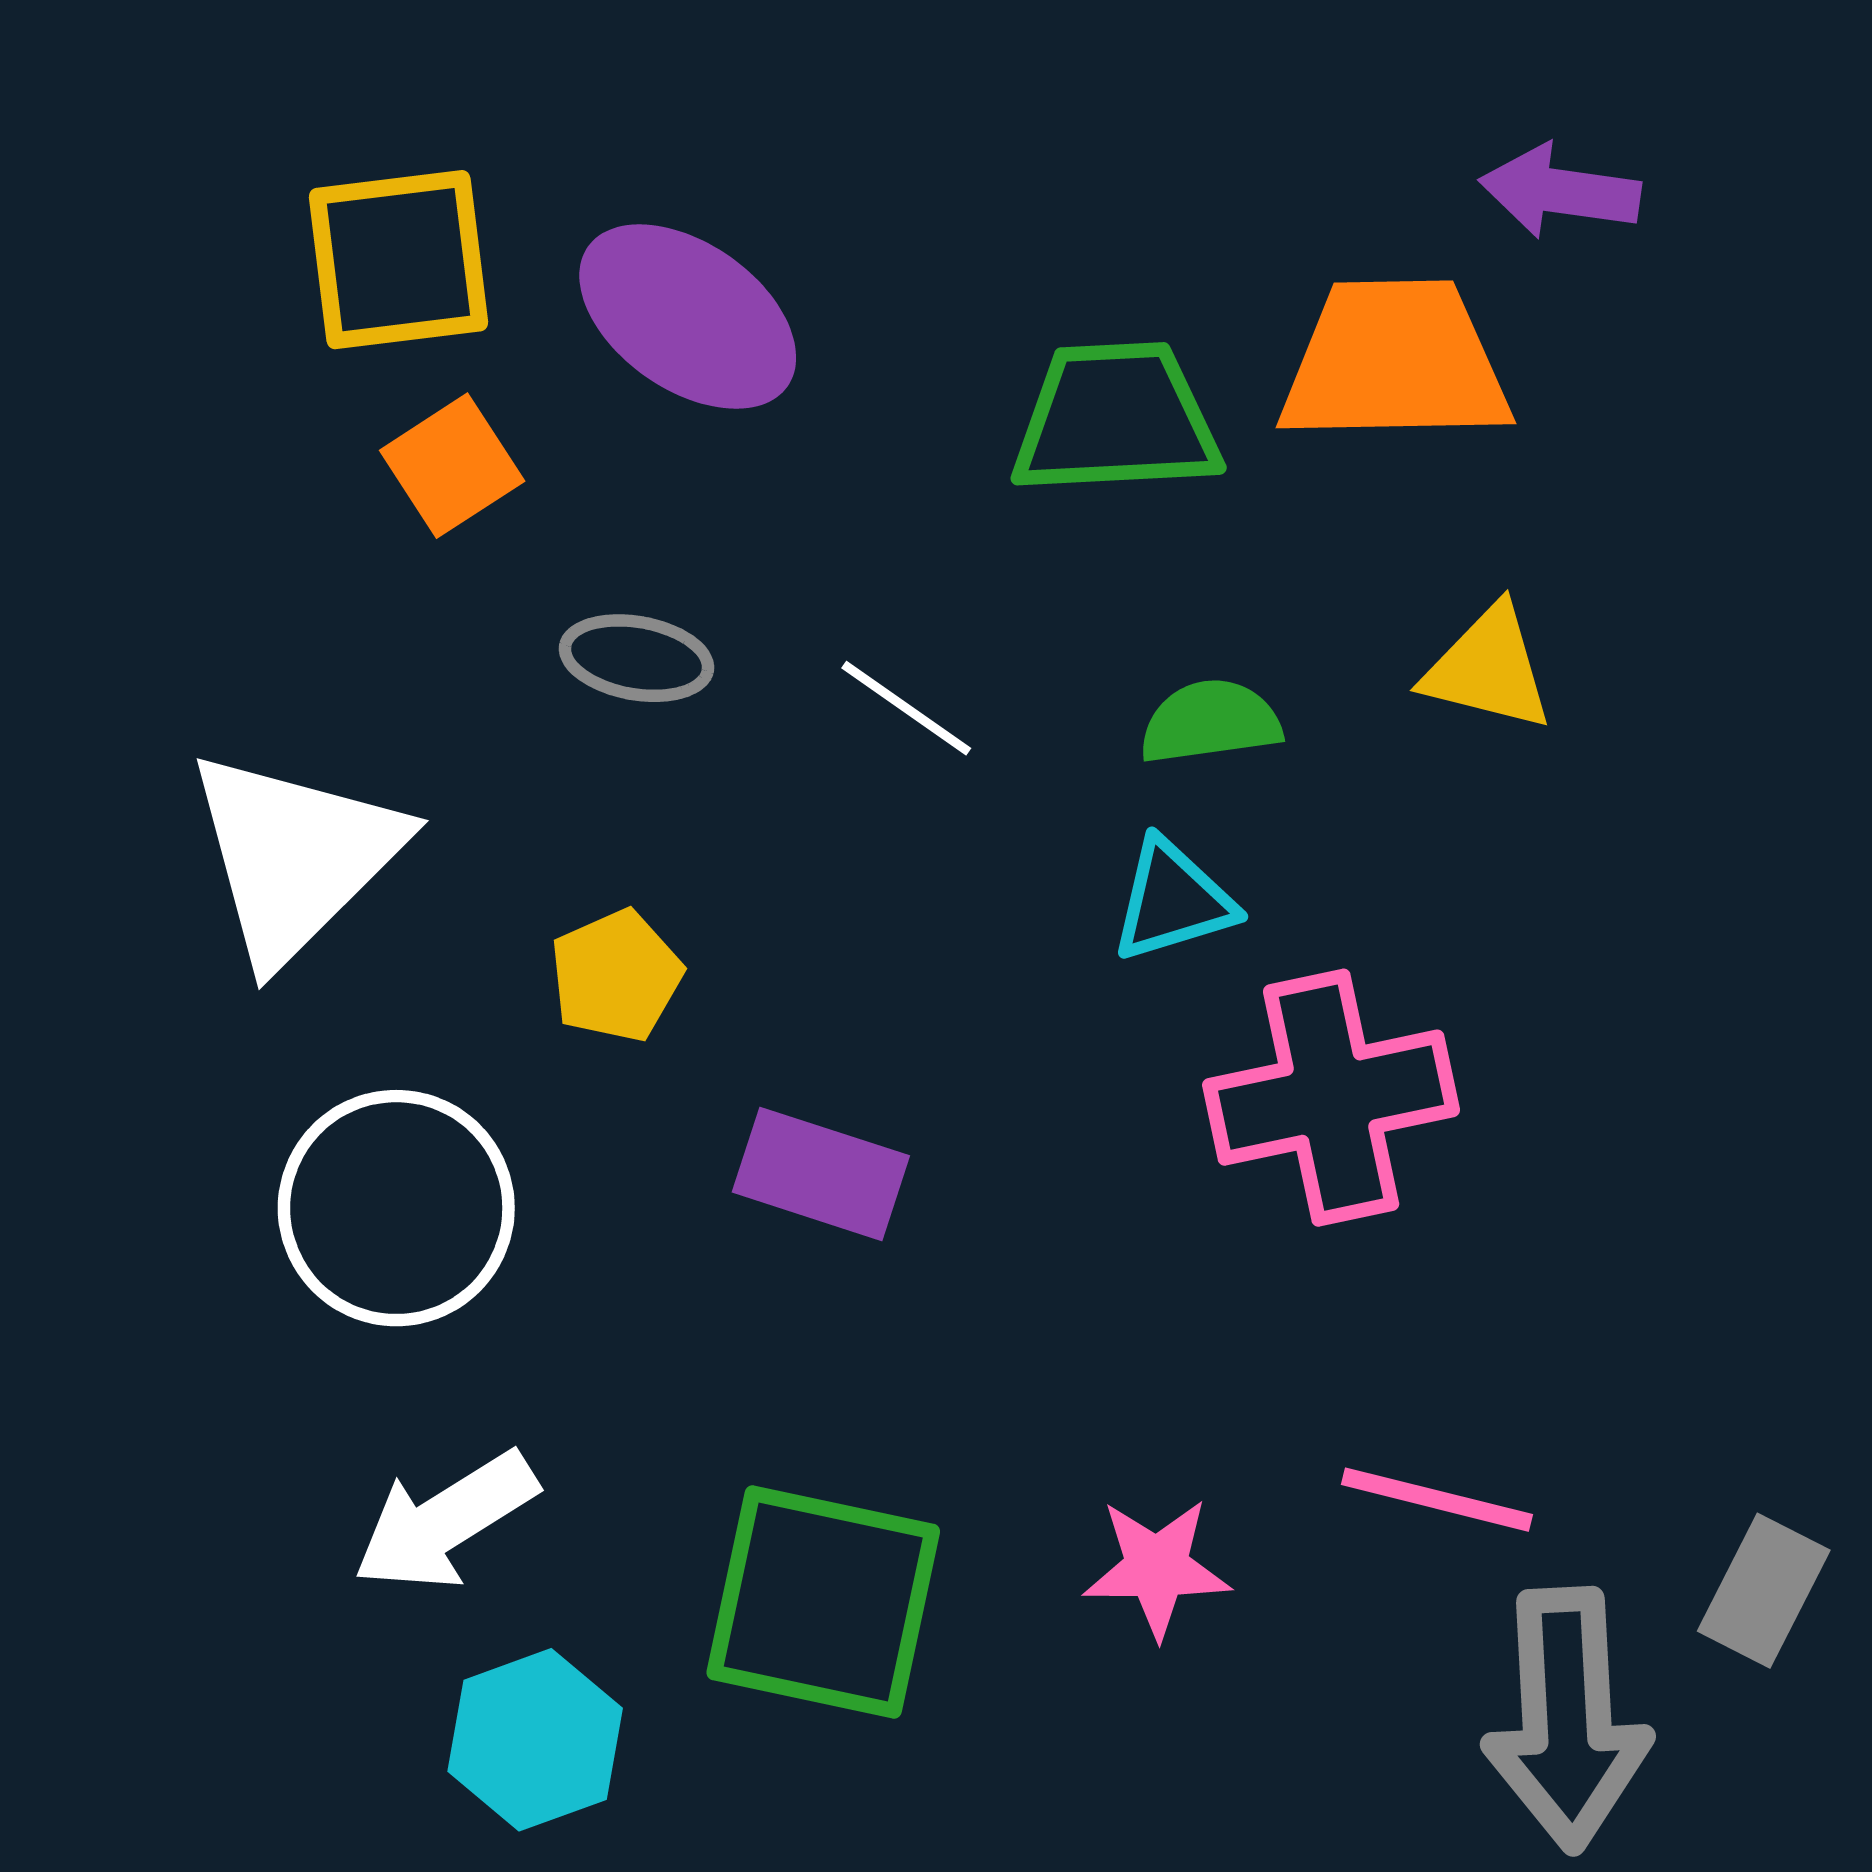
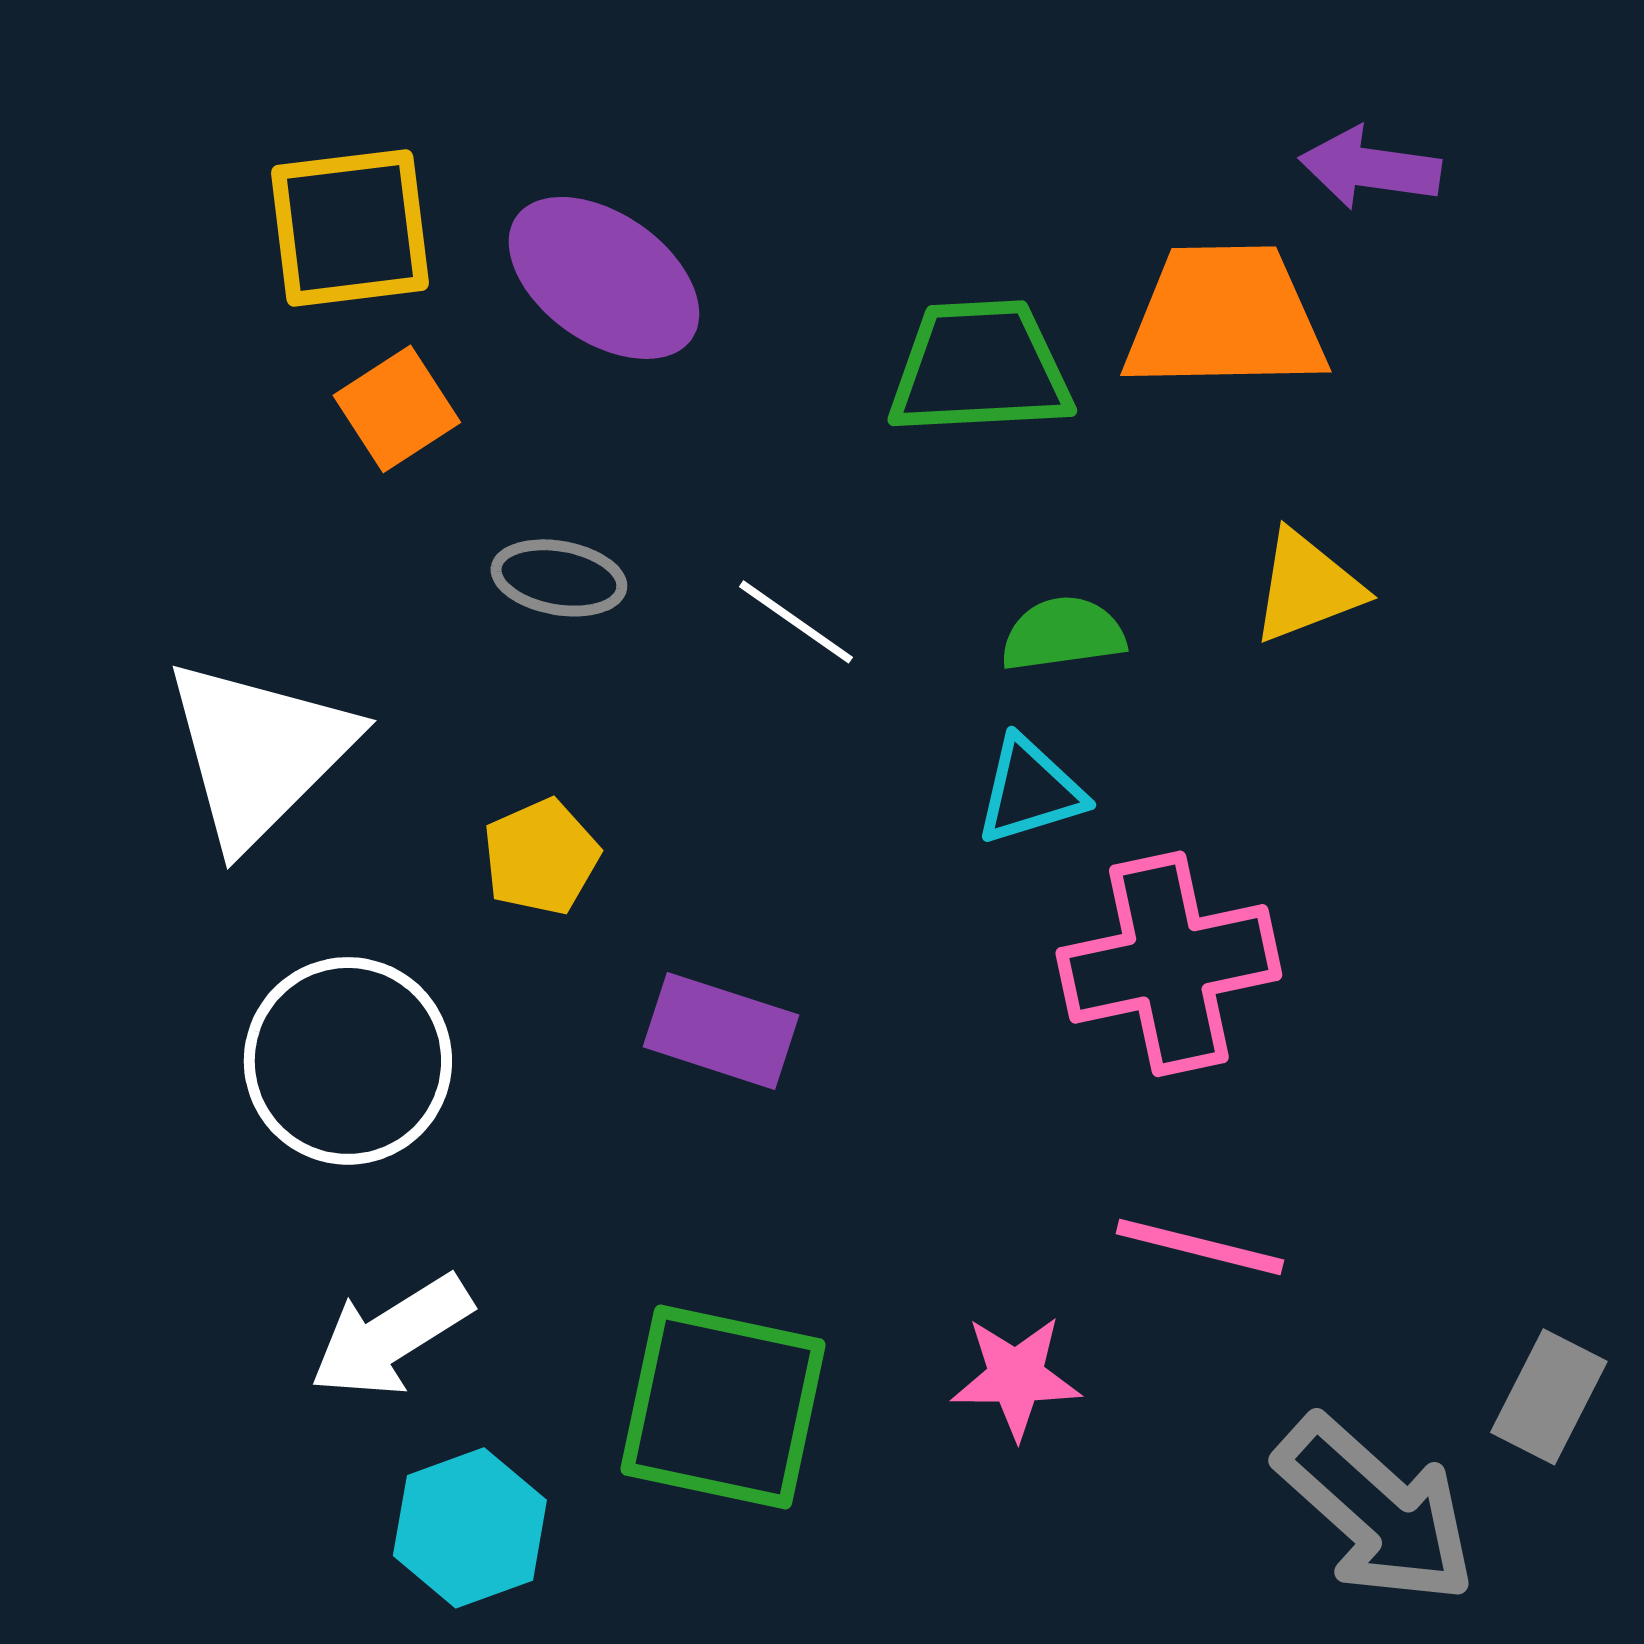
yellow triangle: (1488, 668) -> (1307, 587), turned -35
pink line: (1437, 1500) -> (1200, 1247), moved
gray arrow: (1567, 1719) -> (1376, 1510), turned -45

